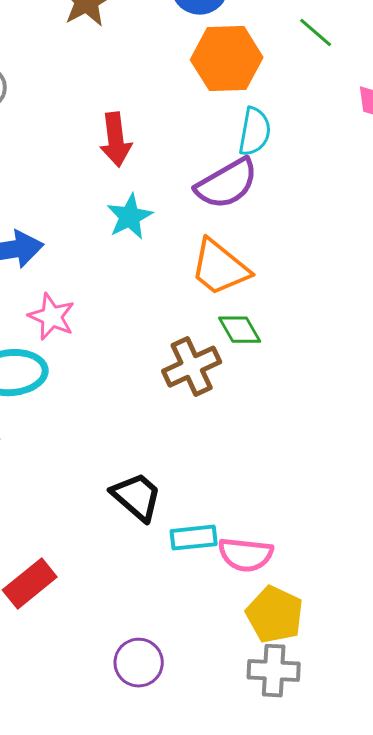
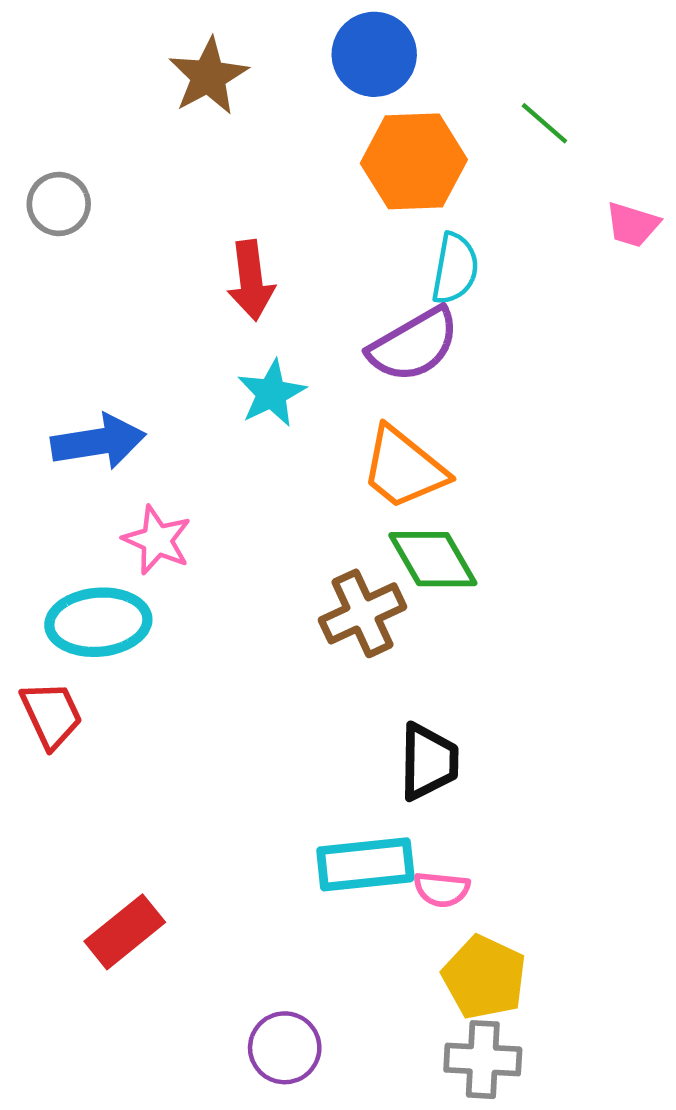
green diamond: (240, 330) -> (433, 559), size x1.4
black trapezoid: (137, 497) -> (429, 762), moved, turned 50
cyan rectangle: (194, 538) -> (365, 864), size x1.4
pink semicircle: (246, 555) -> (442, 889), size x0.7

